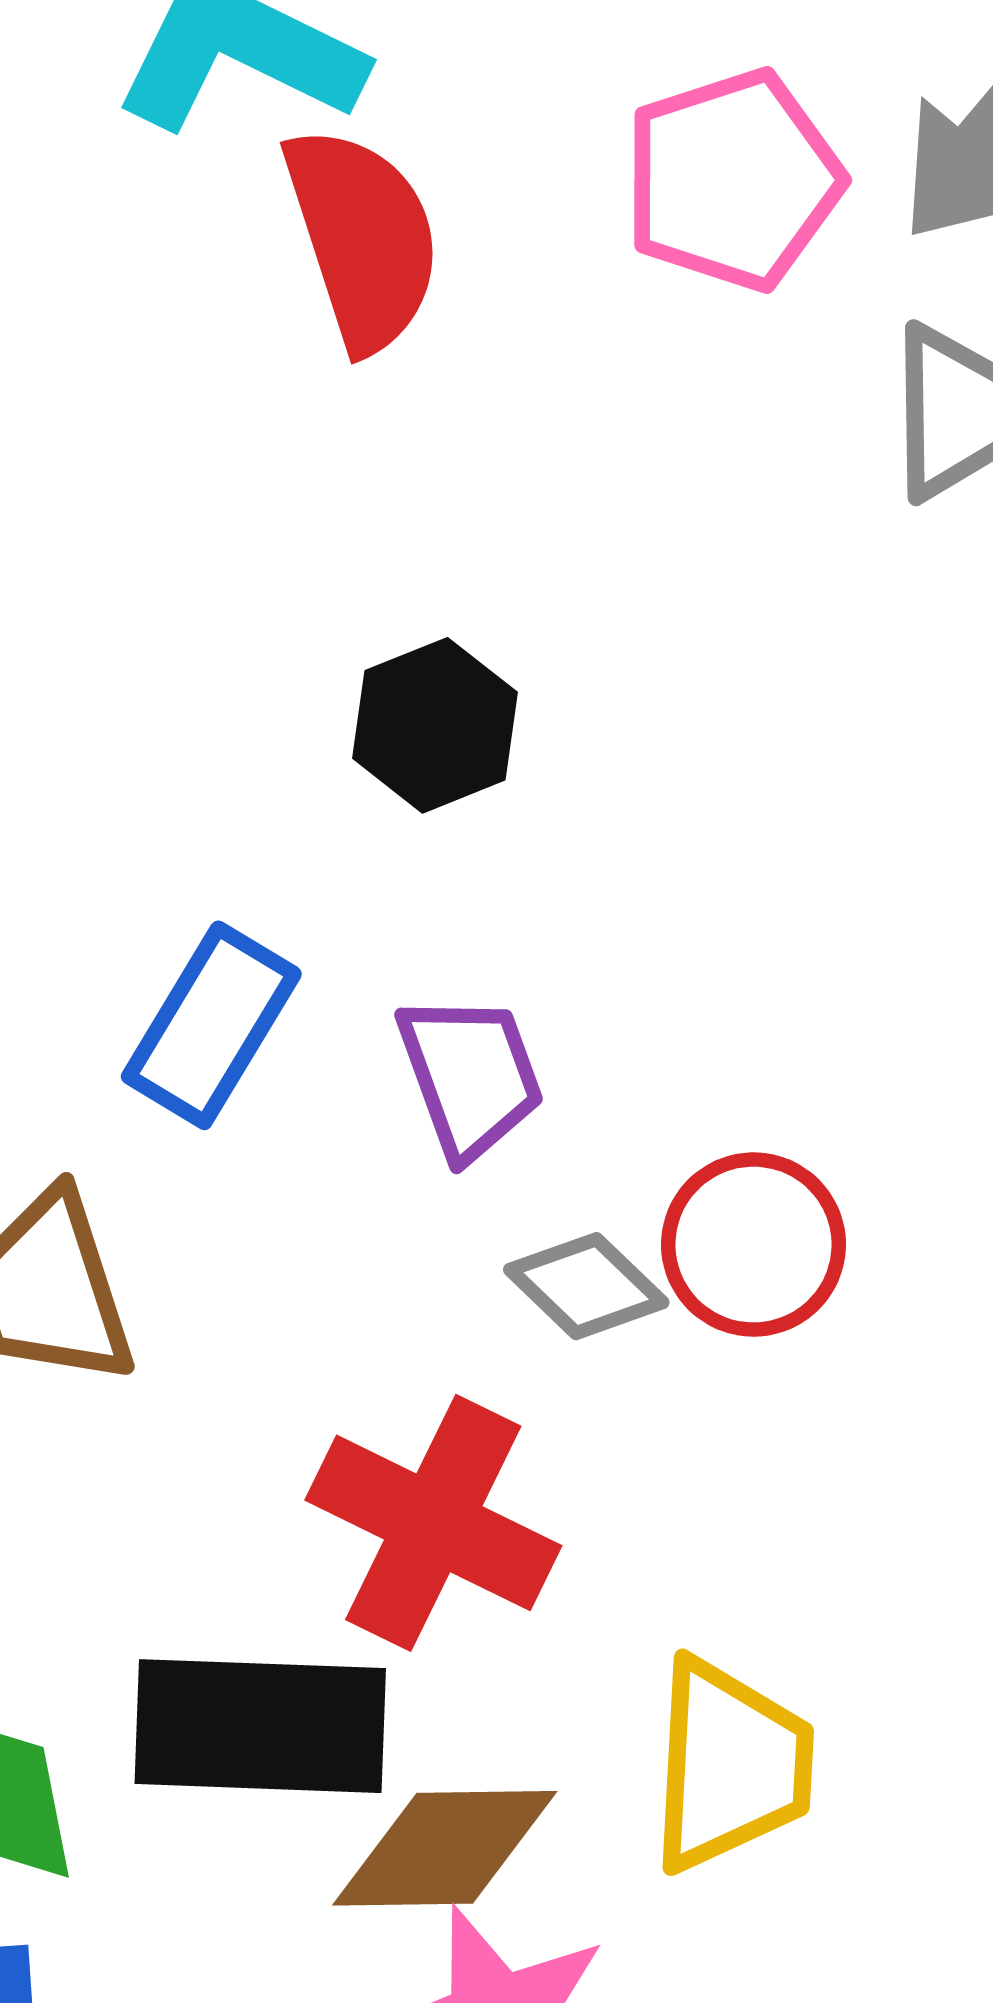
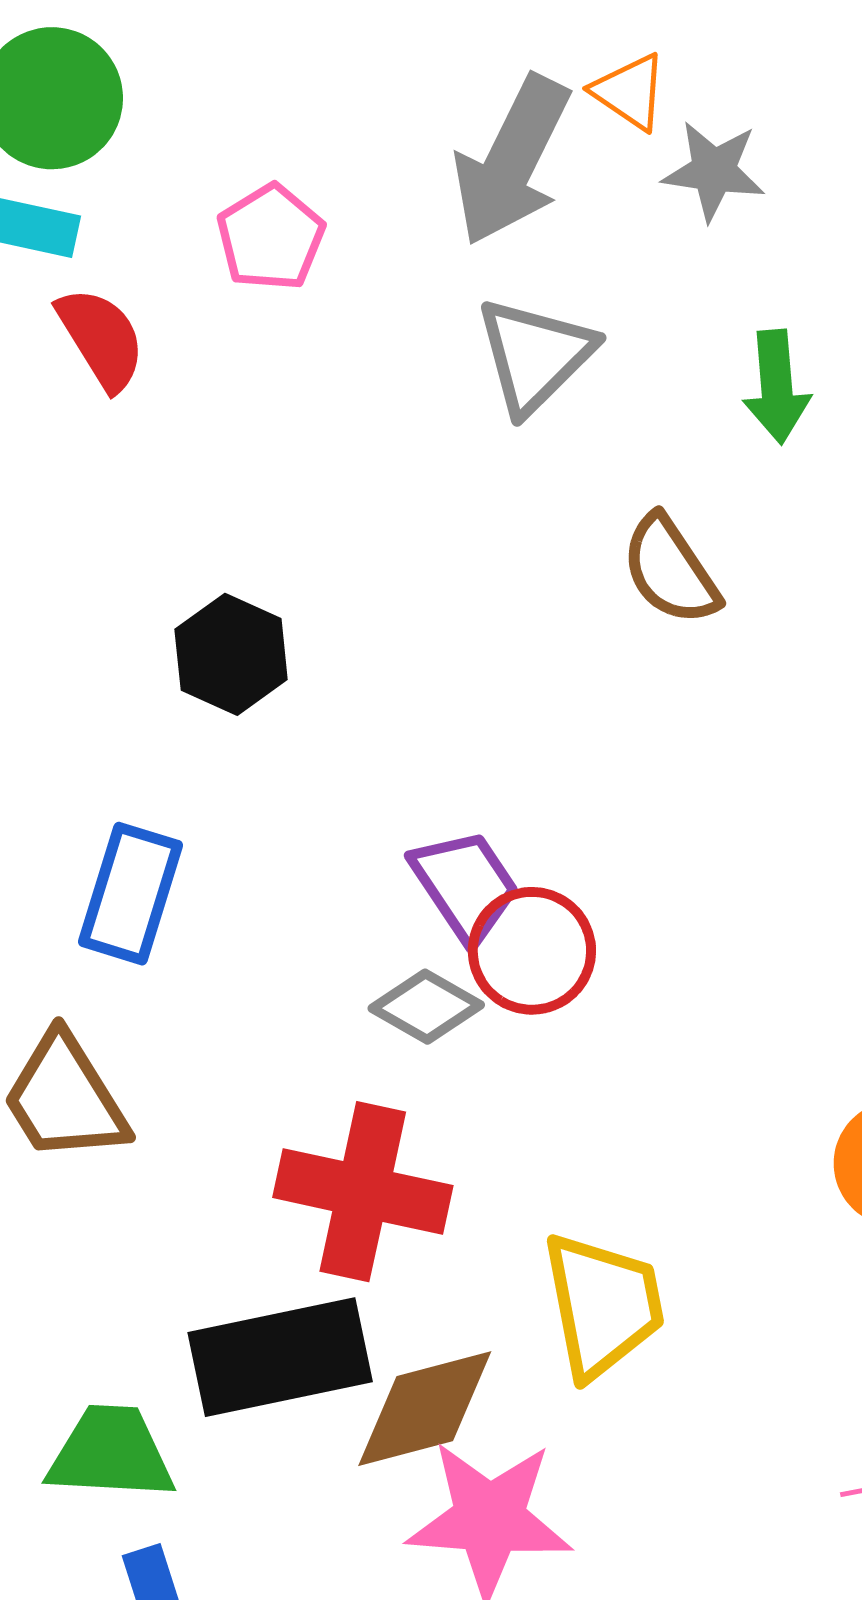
pink pentagon: (733, 180) -> (271, 237), moved, size x0.7
red semicircle: (363, 238) -> (101, 339), size x0.7
purple trapezoid: (470, 1076) -> (465, 885), moved

